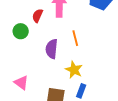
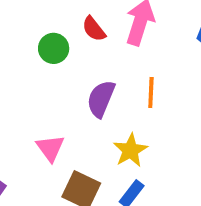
red semicircle: (38, 16) -> (94, 29), turned -80
pink triangle: (21, 83) -> (50, 148), moved

